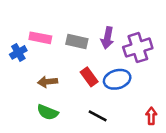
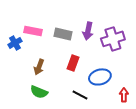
red rectangle: (89, 77) -> (73, 63), turned 56
blue ellipse: (117, 79) -> (100, 77), moved
brown arrow: (48, 82) -> (39, 67), turned -63

